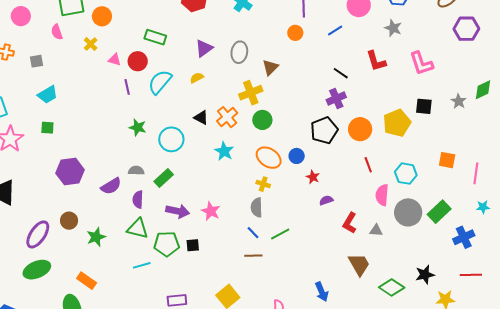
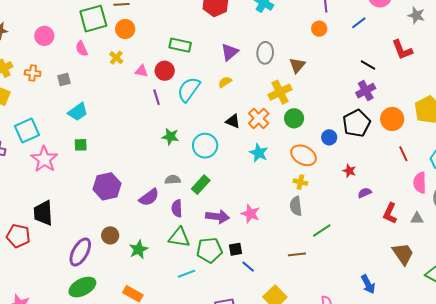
blue circle: (297, 156) -> (329, 137), moved
blue line: (253, 233) -> (248, 267), moved

